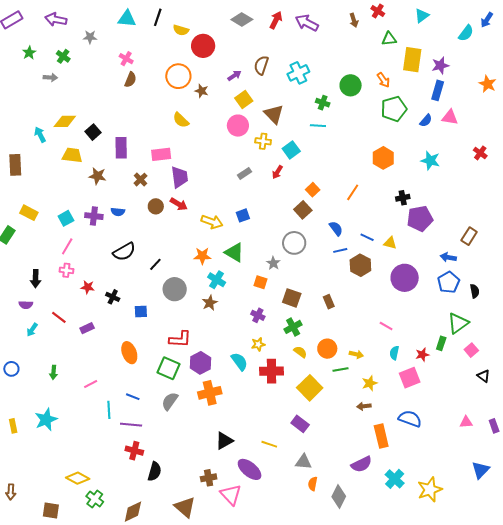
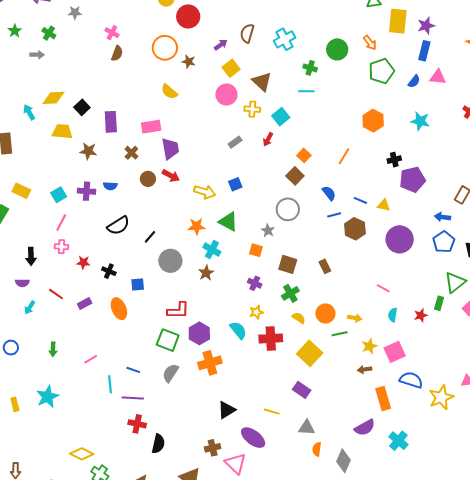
orange ellipse: (129, 353) -> (119, 309), moved
pink square: (410, 378) -> (395, 352), moved
yellow star: (430, 490) -> (441, 397), moved

